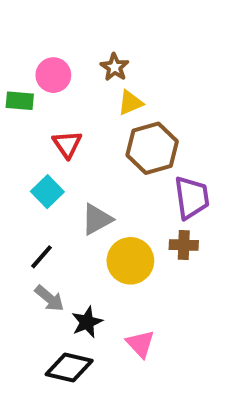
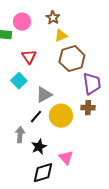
black line: (41, 257) -> (36, 117), moved
gray arrow: (49, 298) -> (20, 135), turned -126
black diamond: (69, 367) -> (43, 173), moved, turned -30

